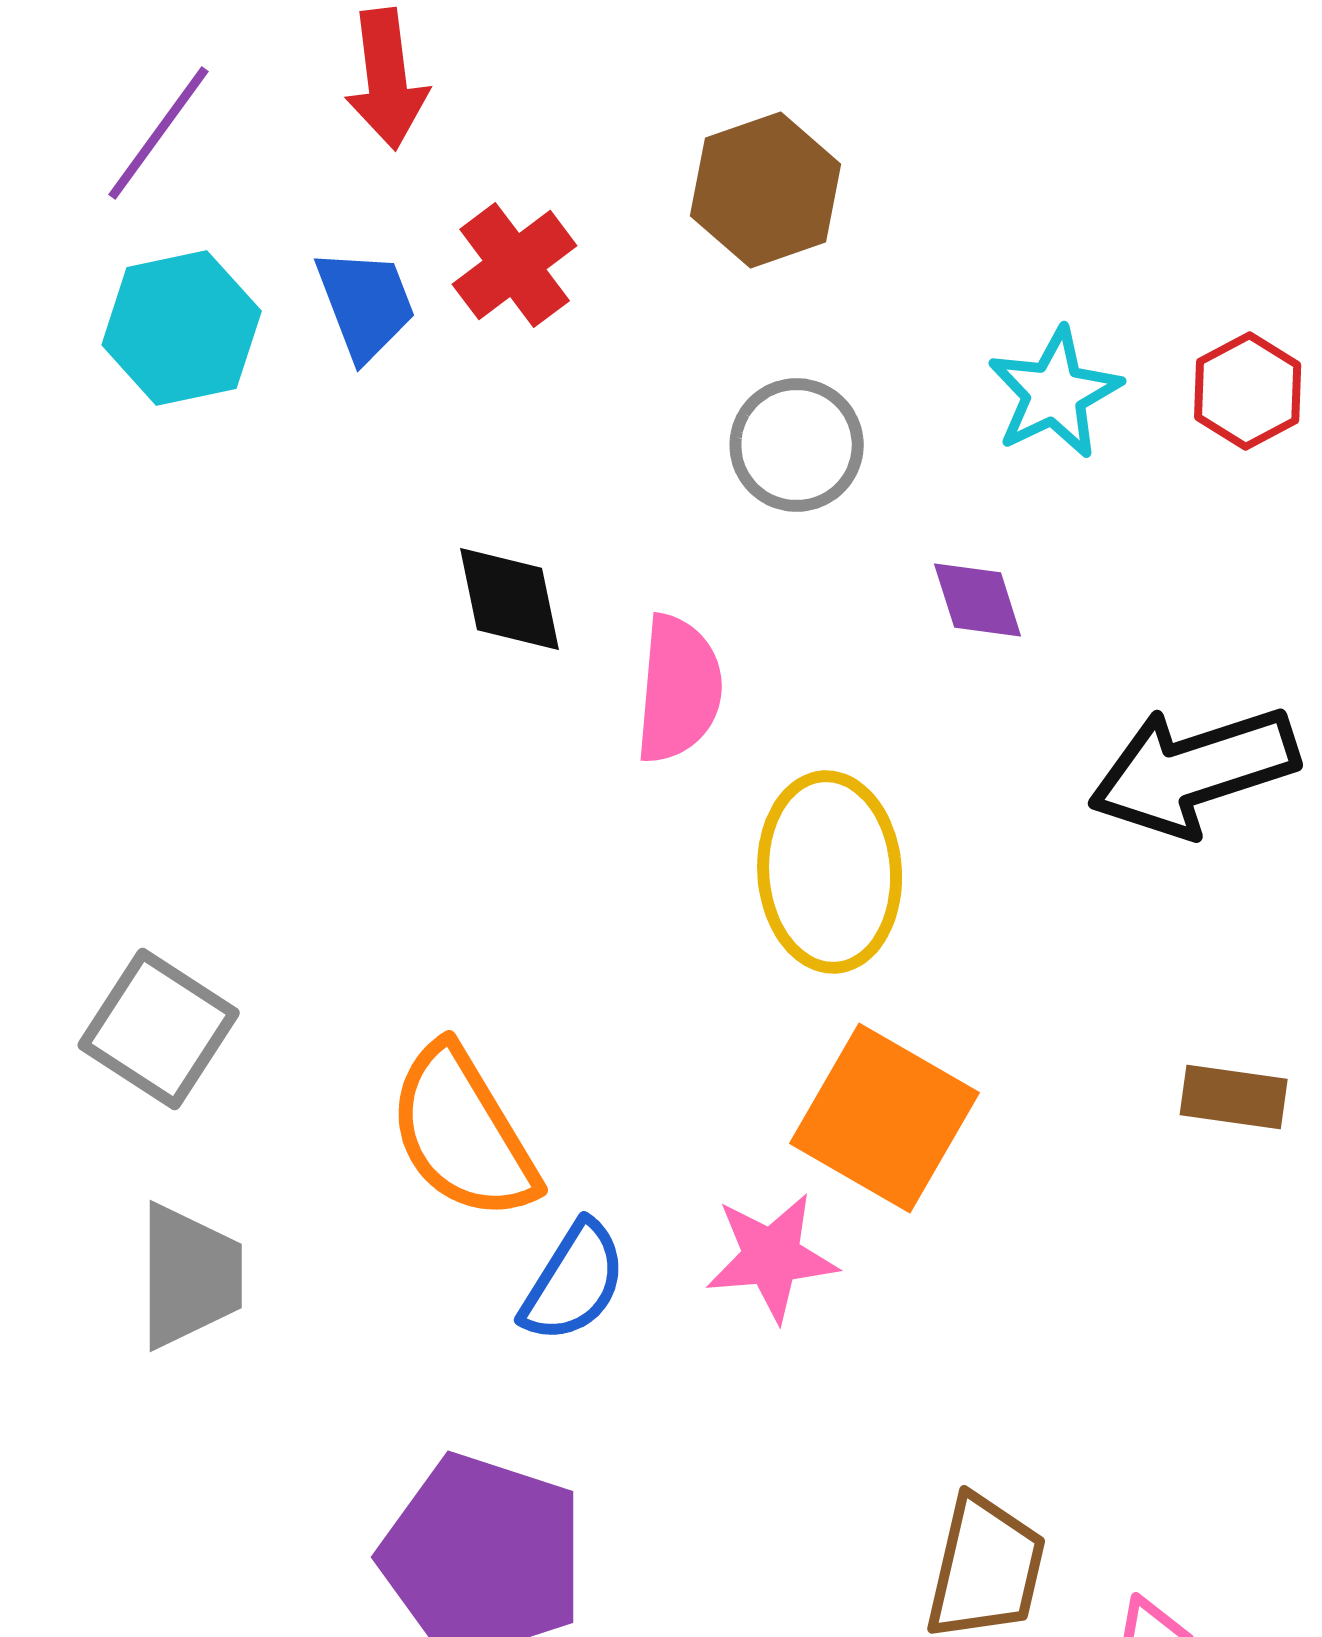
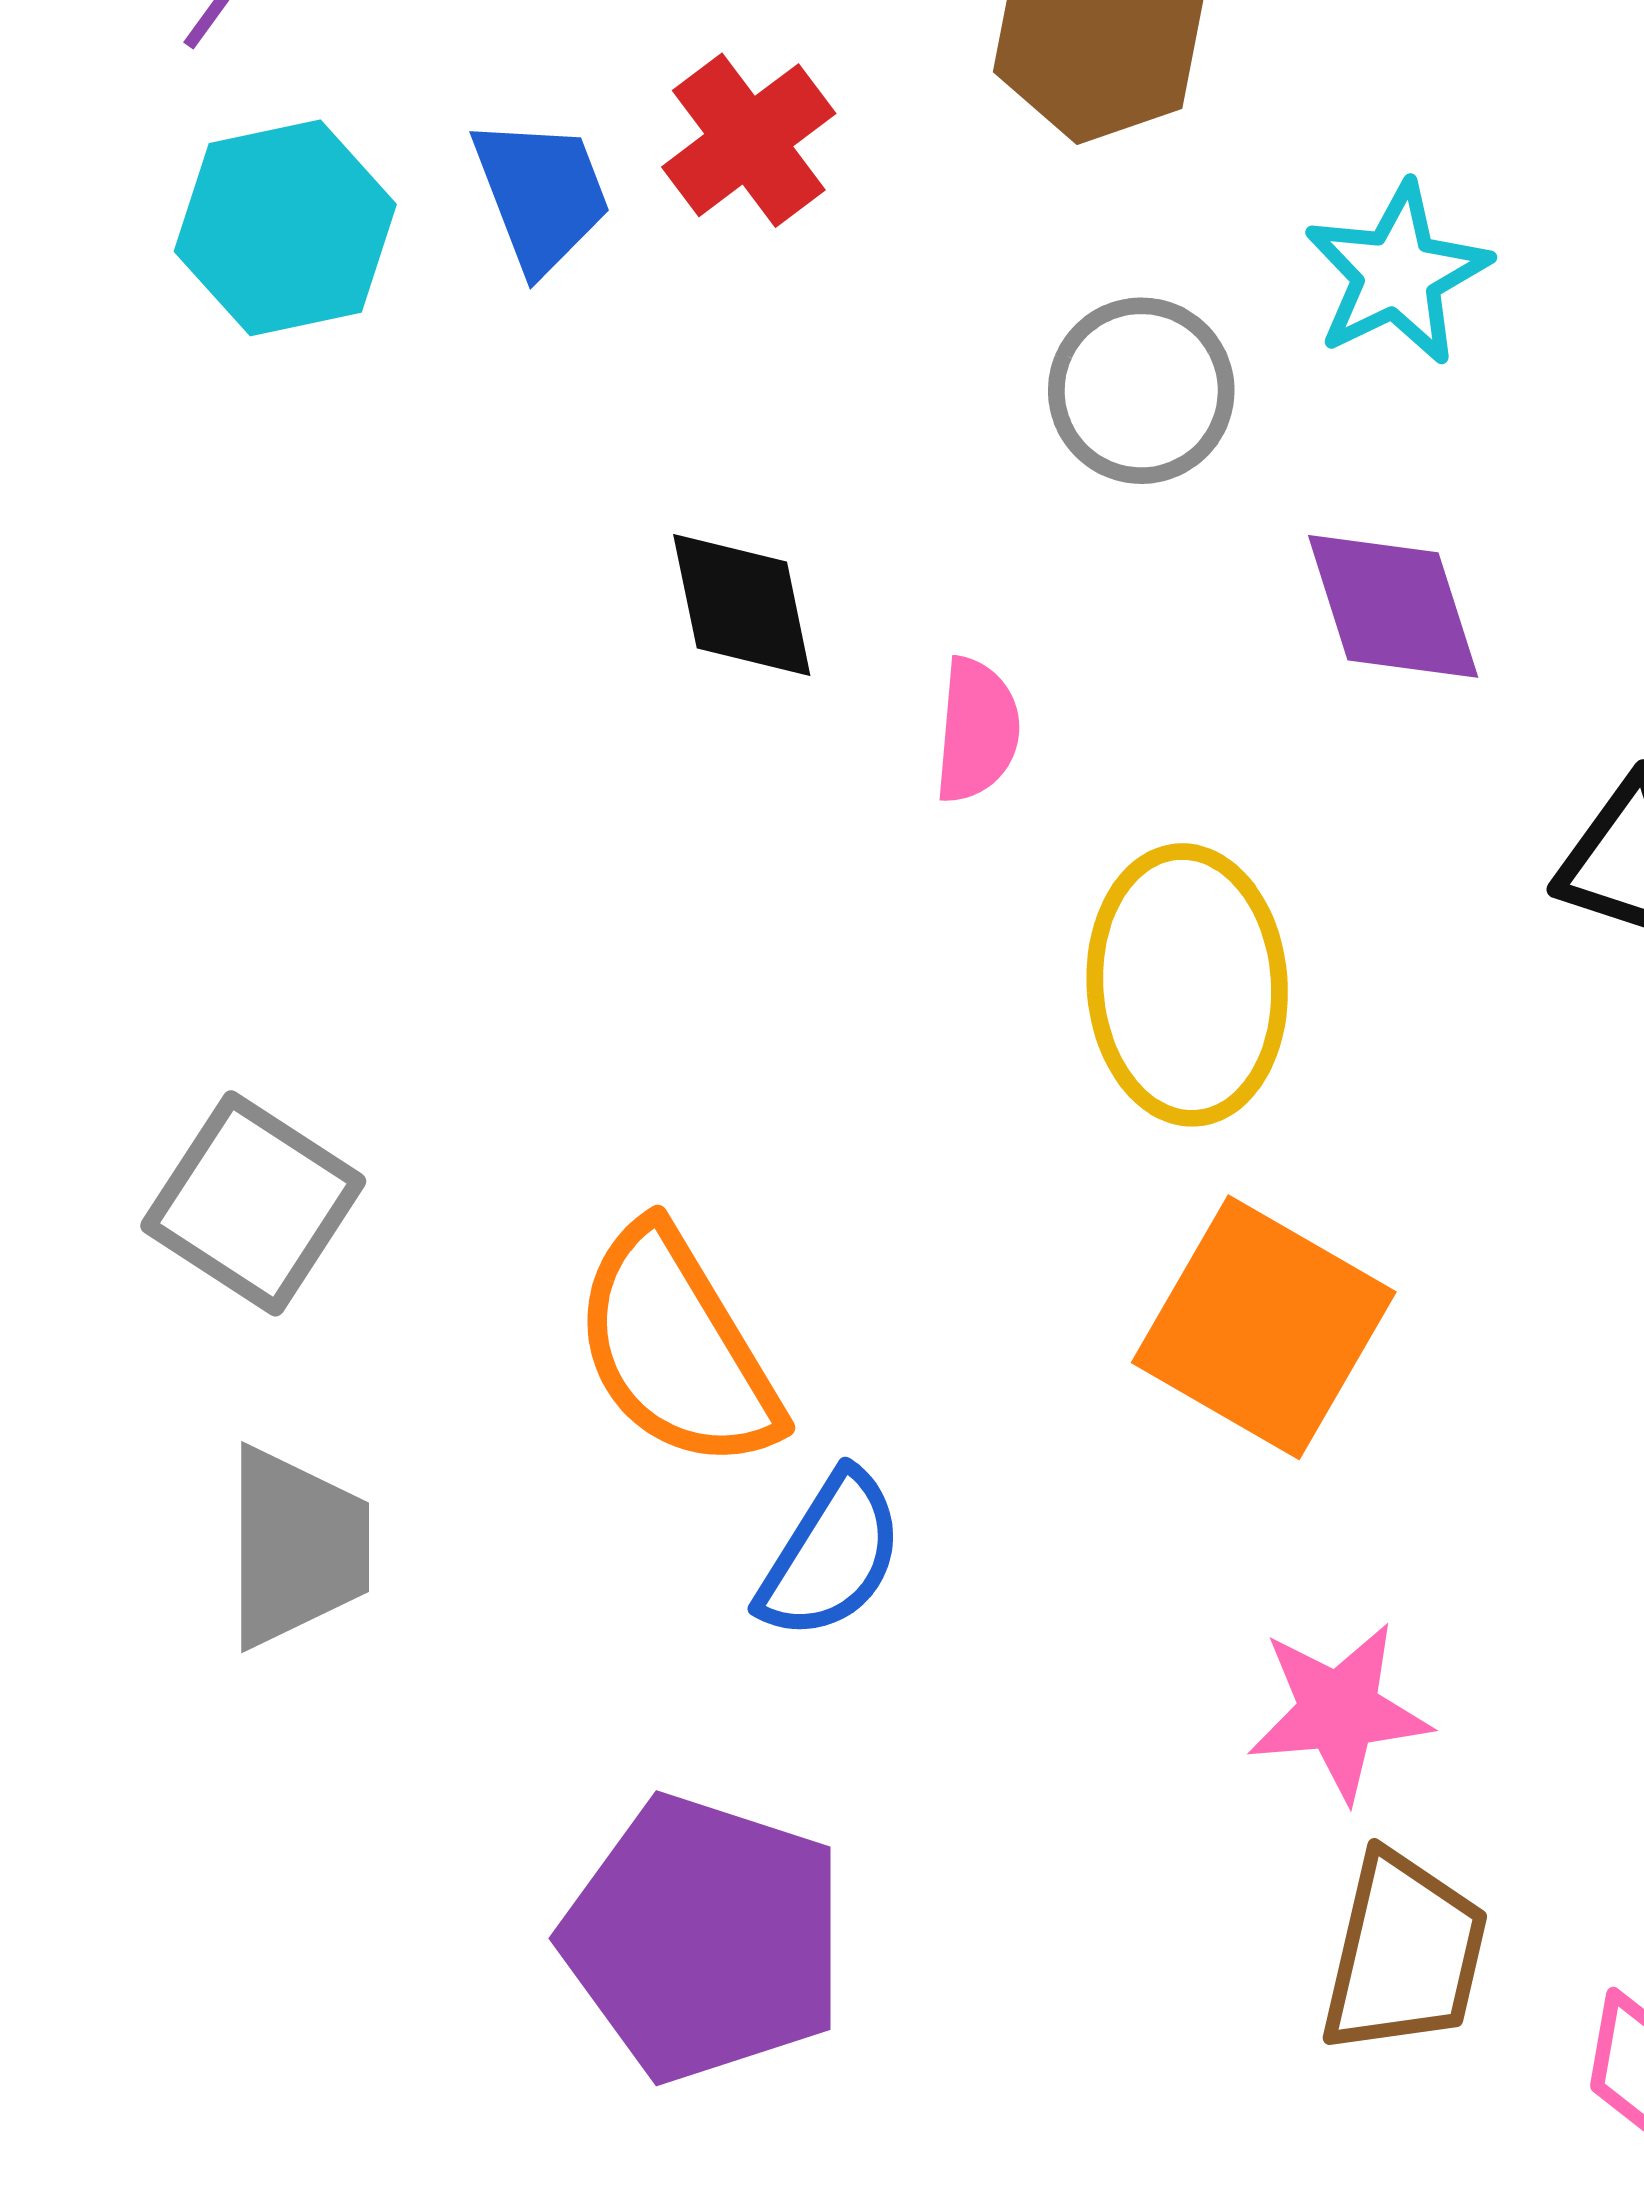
cyan star: (1055, 393) -> (1397, 274), moved
purple diamond: (978, 600) -> (1393, 606), size x1.4
pink semicircle: (679, 689) -> (977, 730), size x0.7
pink star: (772, 1257) -> (1339, 1711), moved

